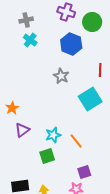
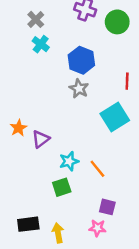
gray cross: (26, 20) -> (36, 19), turned -32
blue hexagon: (71, 44) -> (81, 60), moved
purple triangle: (22, 130) -> (41, 139), moved
purple square: (84, 172) -> (107, 207), turned 32

